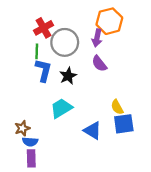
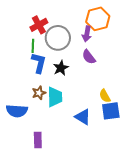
cyan trapezoid: (61, 108) -> (55, 97), turned 120
brown star: (22, 128) -> (39, 93), moved
blue semicircle: (30, 142) -> (17, 111), moved, size x1.5
purple rectangle: (31, 158) -> (38, 140), moved

